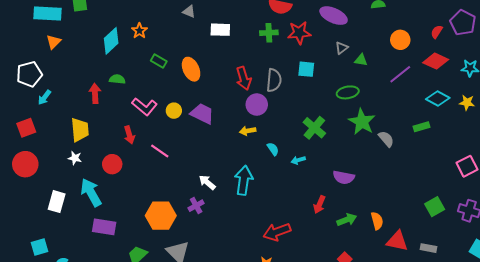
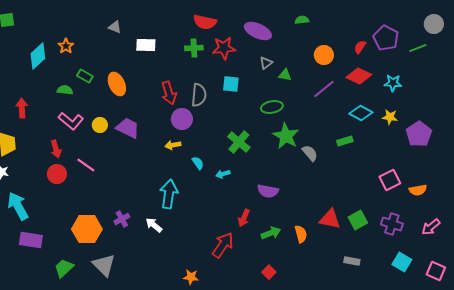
green semicircle: (117, 79) -> (65, 90), moved
red circle: (112, 164) -> (57, 174), moved
white arrow: (207, 182) -> (154, 225), moved
red arrow: (277, 232) -> (223, 245), moved, turned 144
red triangle: (397, 241) -> (330, 219), moved

